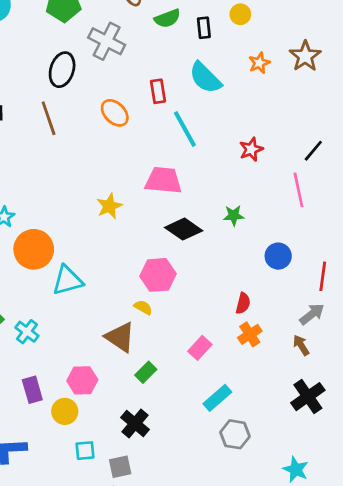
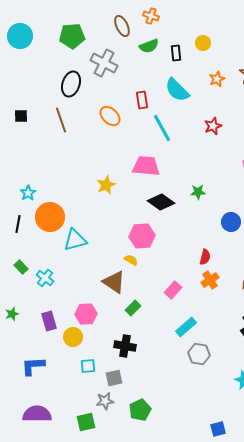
red star: (251, 149) -> (213, 126), moved
black cross: (135, 424) -> (125, 346), turned -30

